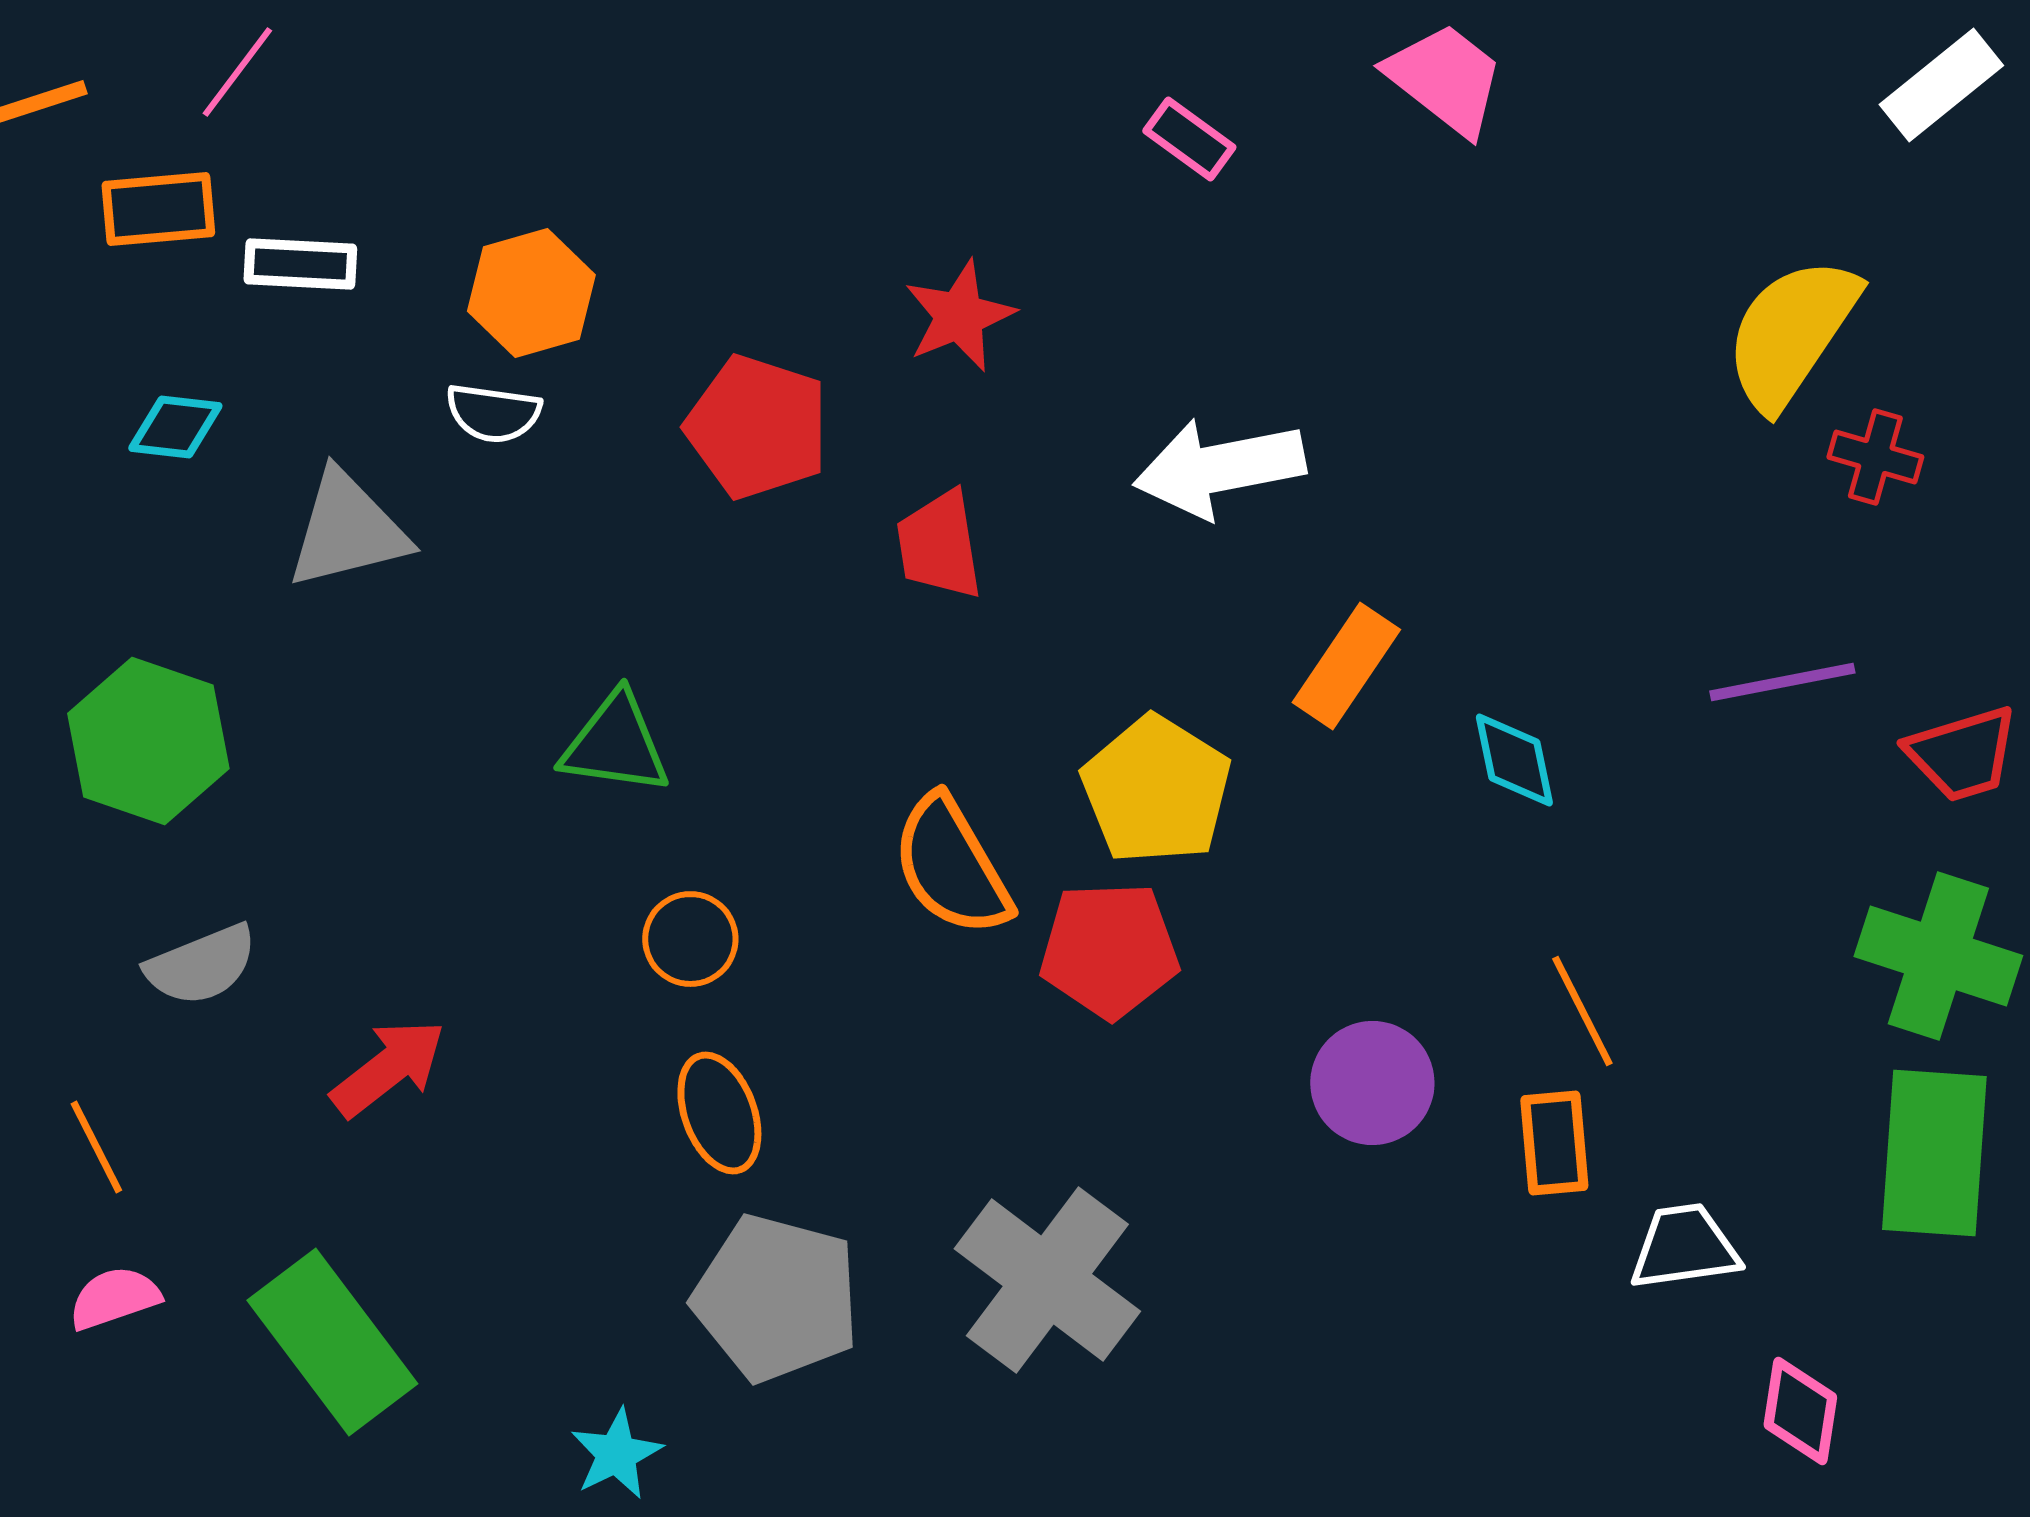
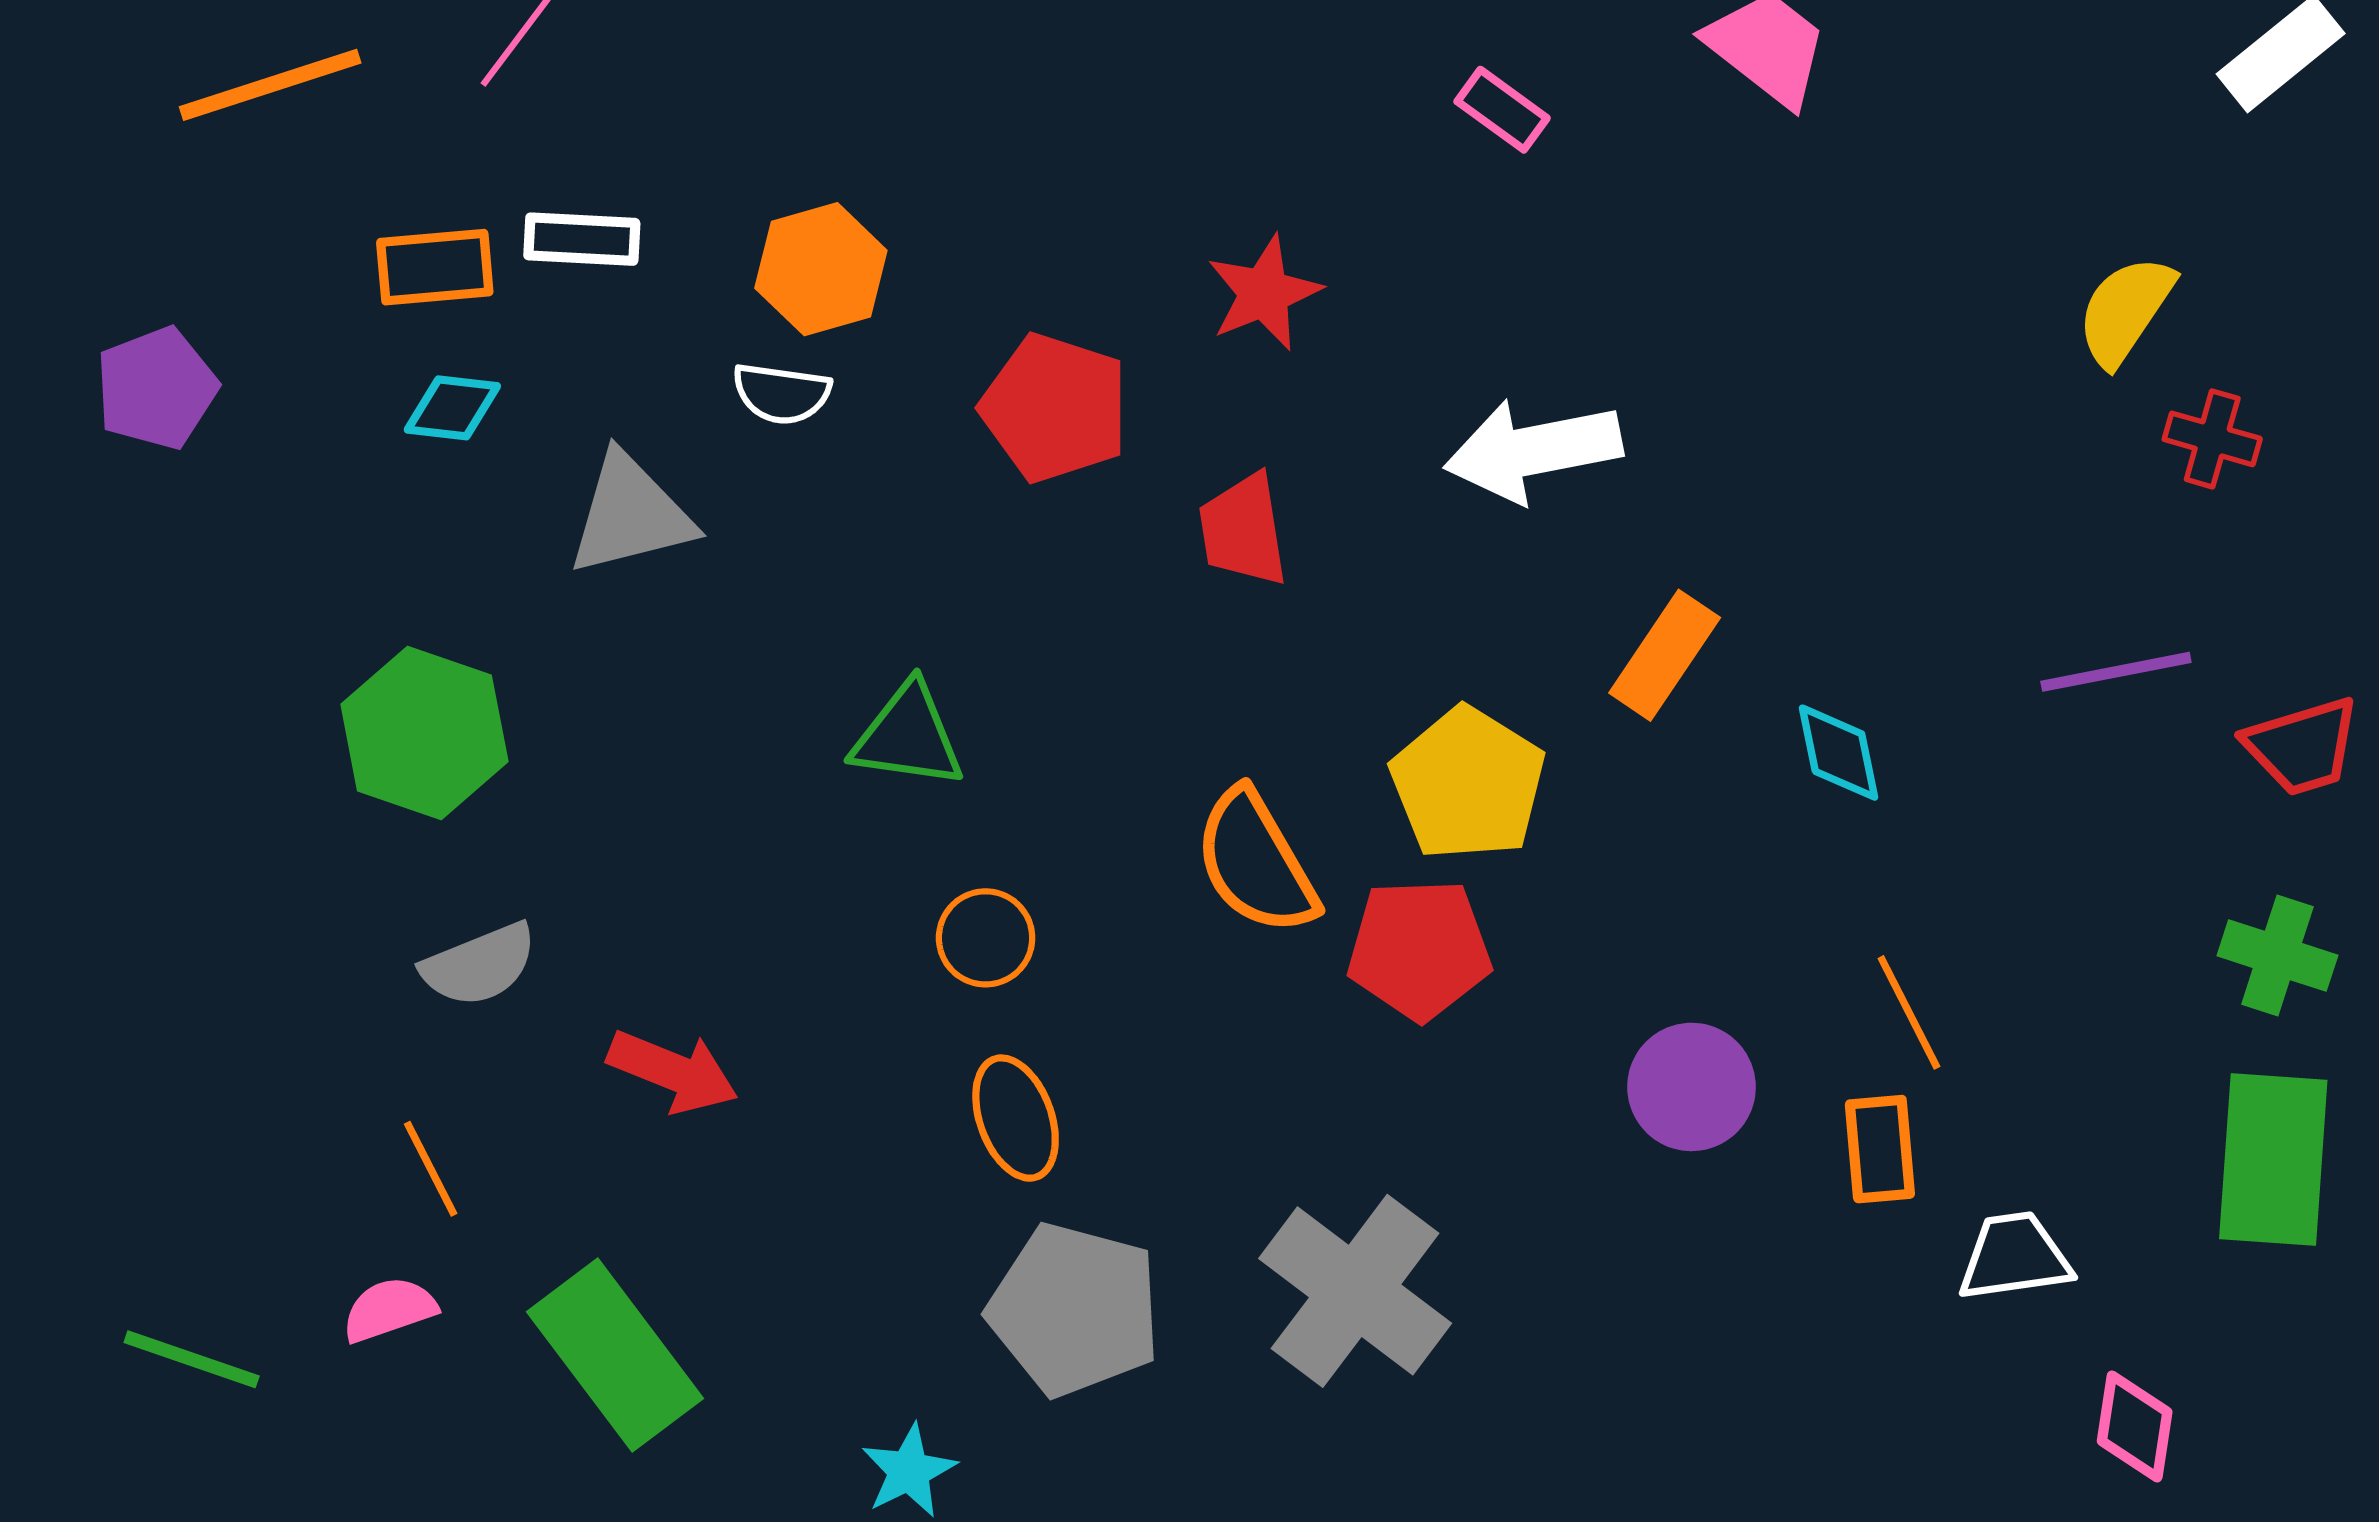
orange rectangle: (158, 209) -> (435, 267), moved
yellow semicircle: (1791, 333) -> (2125, 311), size x0.7
green cross: (1938, 956) -> (2277, 955), size x0.7
red arrow: (388, 1068) -> (673, 1071), turned 60
orange line: (96, 1147) -> (431, 1169), moved

